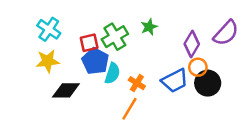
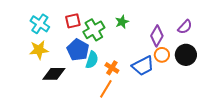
purple semicircle: (226, 33) -> (185, 27), size x0.7
red square: (89, 43) -> (73, 21), moved
black circle: (208, 83) -> (186, 55), moved

